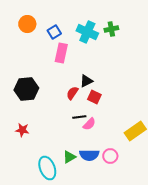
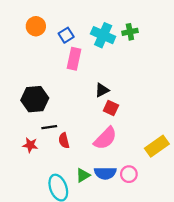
red semicircle: (72, 93) -> (64, 141), moved, turned -48
black line: (79, 117) -> (49, 127), moved
pink semicircle: (89, 124) -> (105, 138), size x1.6

